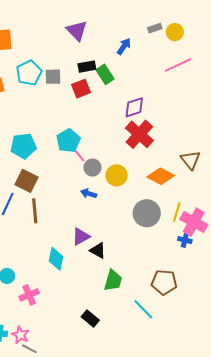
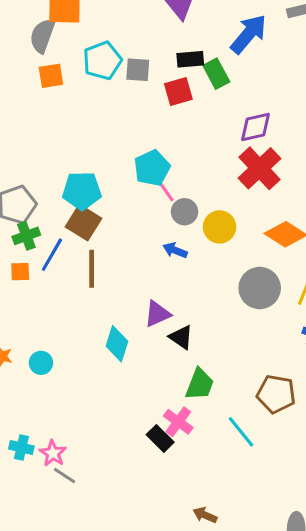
blue arrow: (124, 46) -> (249, 34), size x1.6
cyan pentagon: (23, 146) -> (82, 191), moved
pink cross: (29, 295) -> (178, 422), moved, turned -36

